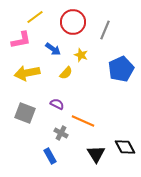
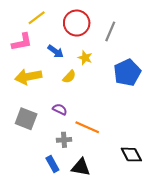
gray cross: (61, 133) -> (64, 140), turned -32
black triangle: (96, 154) -> (81, 167), moved, turned -48

